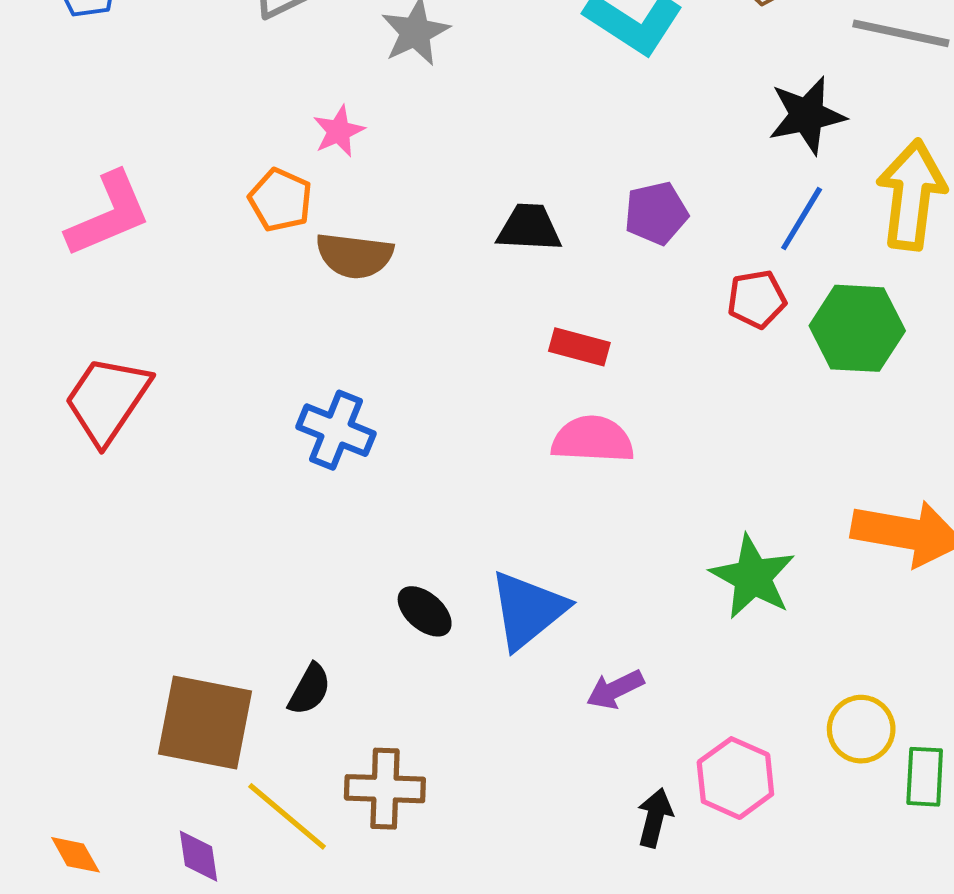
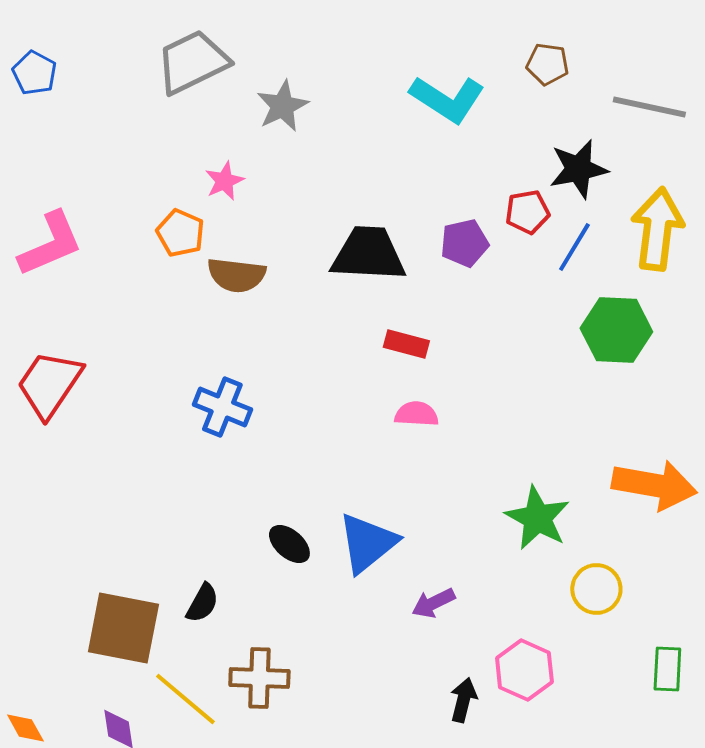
black trapezoid: (529, 228) -> (368, 254), size x1.5
red pentagon: (757, 299) -> (527, 212), moved
pink semicircle: (593, 439) -> (416, 414), size x0.7
yellow circle: (861, 729) -> (596, 589), moved

